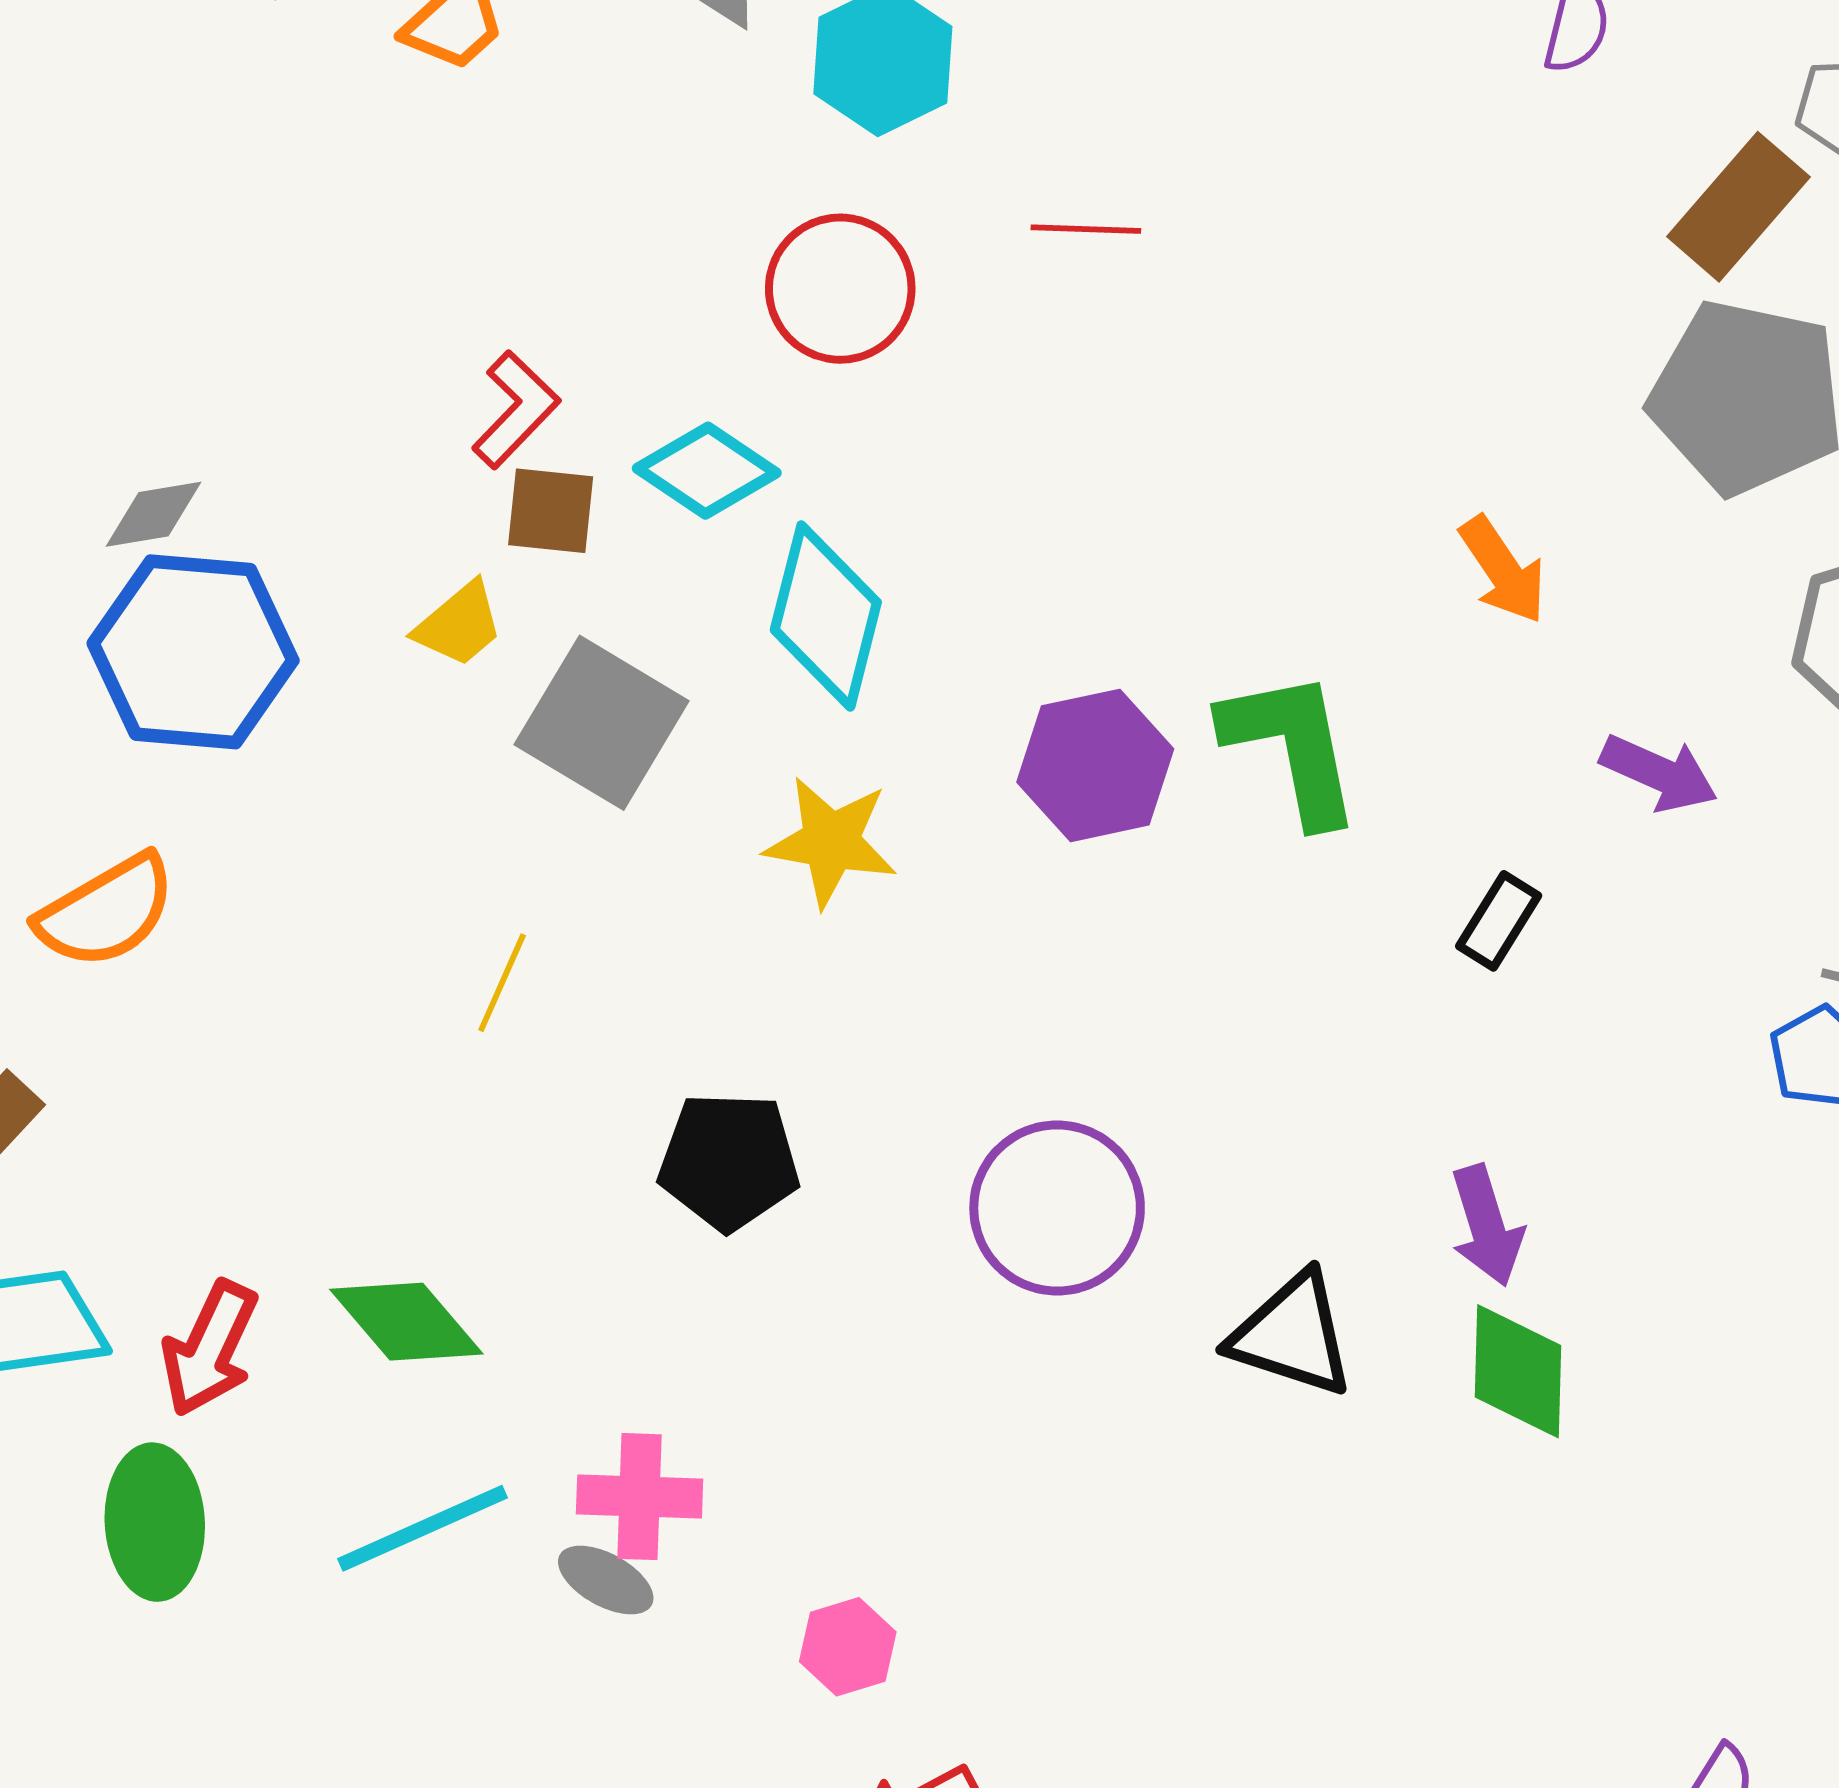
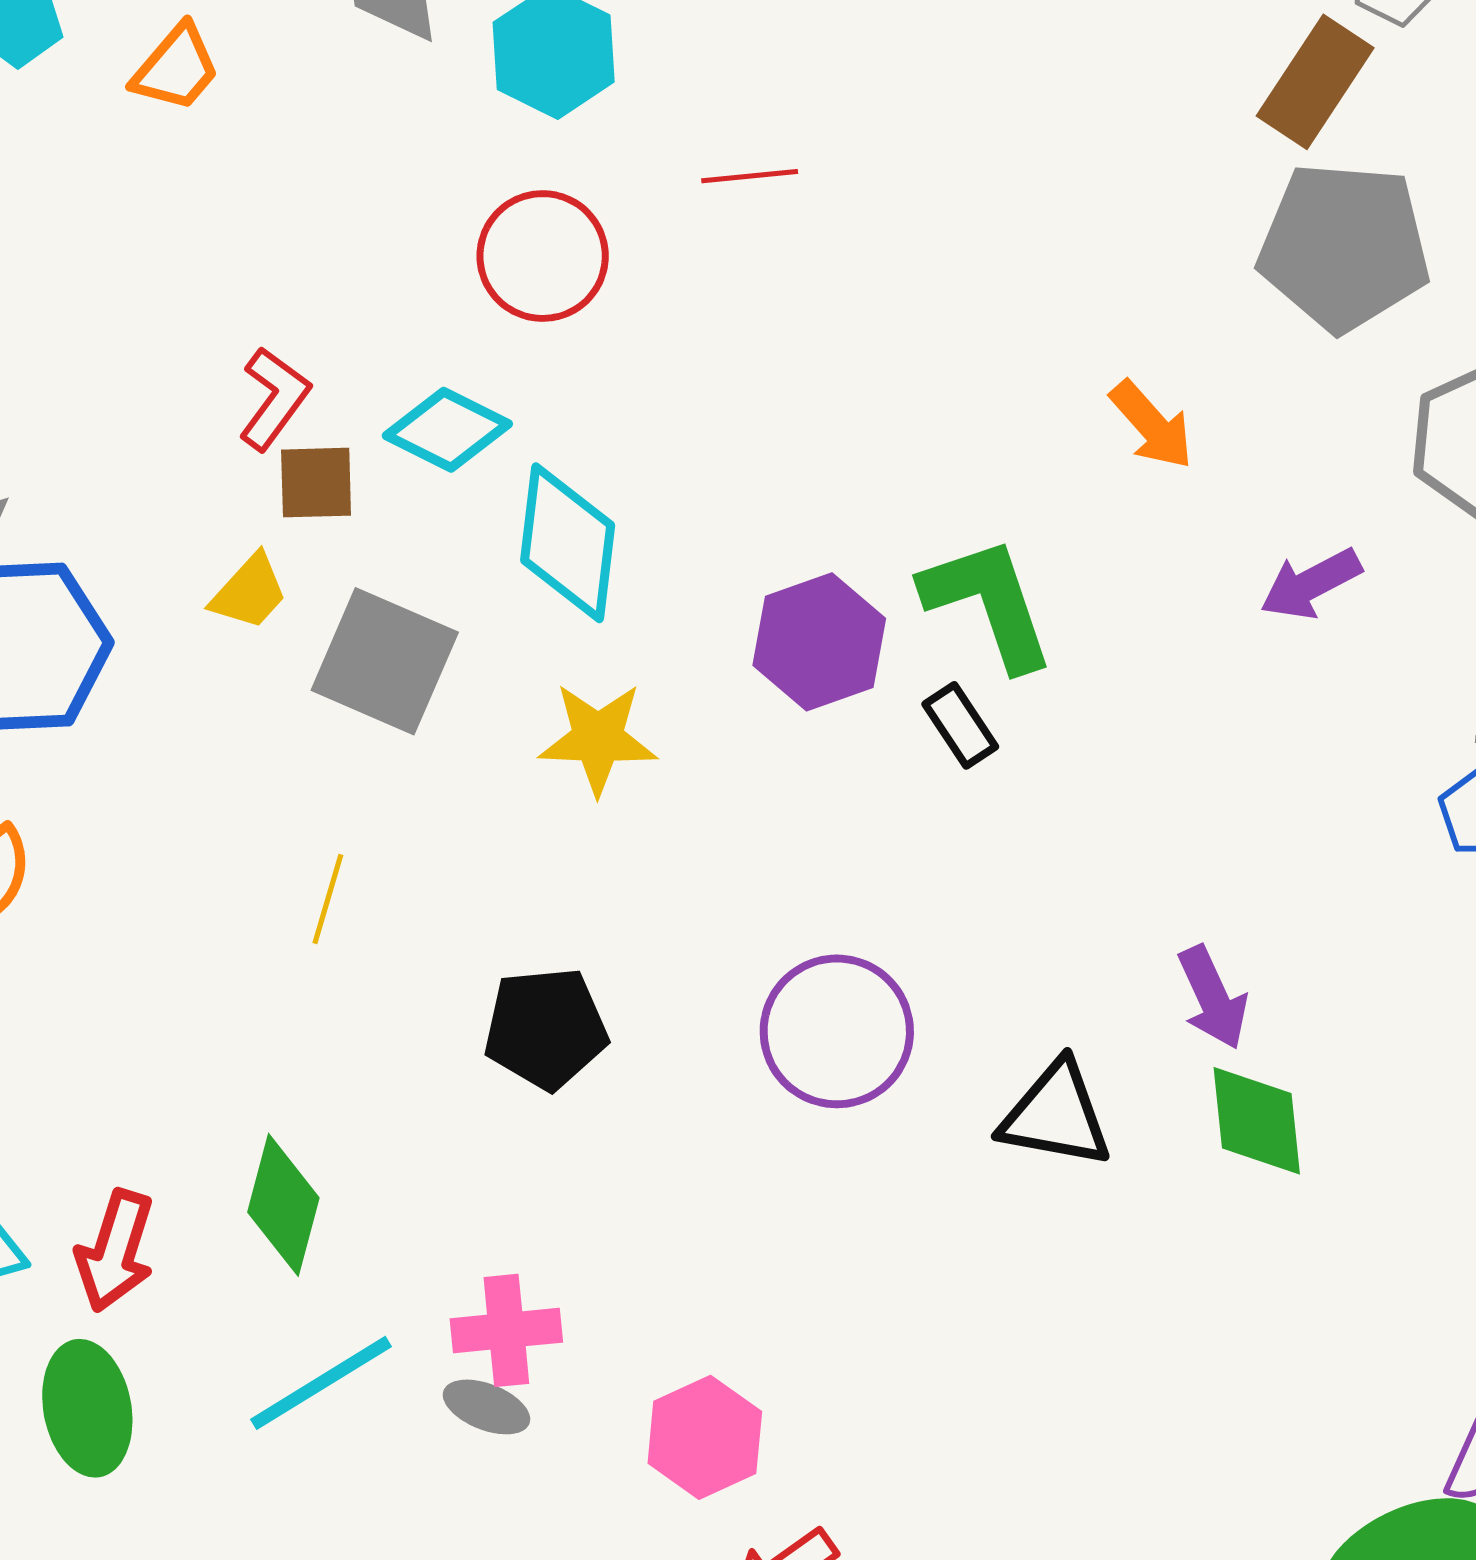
purple arrow: (1659, 773) -> (1311, 584), turned 136
black rectangle: (1499, 921) -> (960, 725), moved, turned -58
green diamond: (406, 1322) -> (283, 1205), turned 63
pink hexagon: (848, 1647) -> (705, 1437), size x1.4

